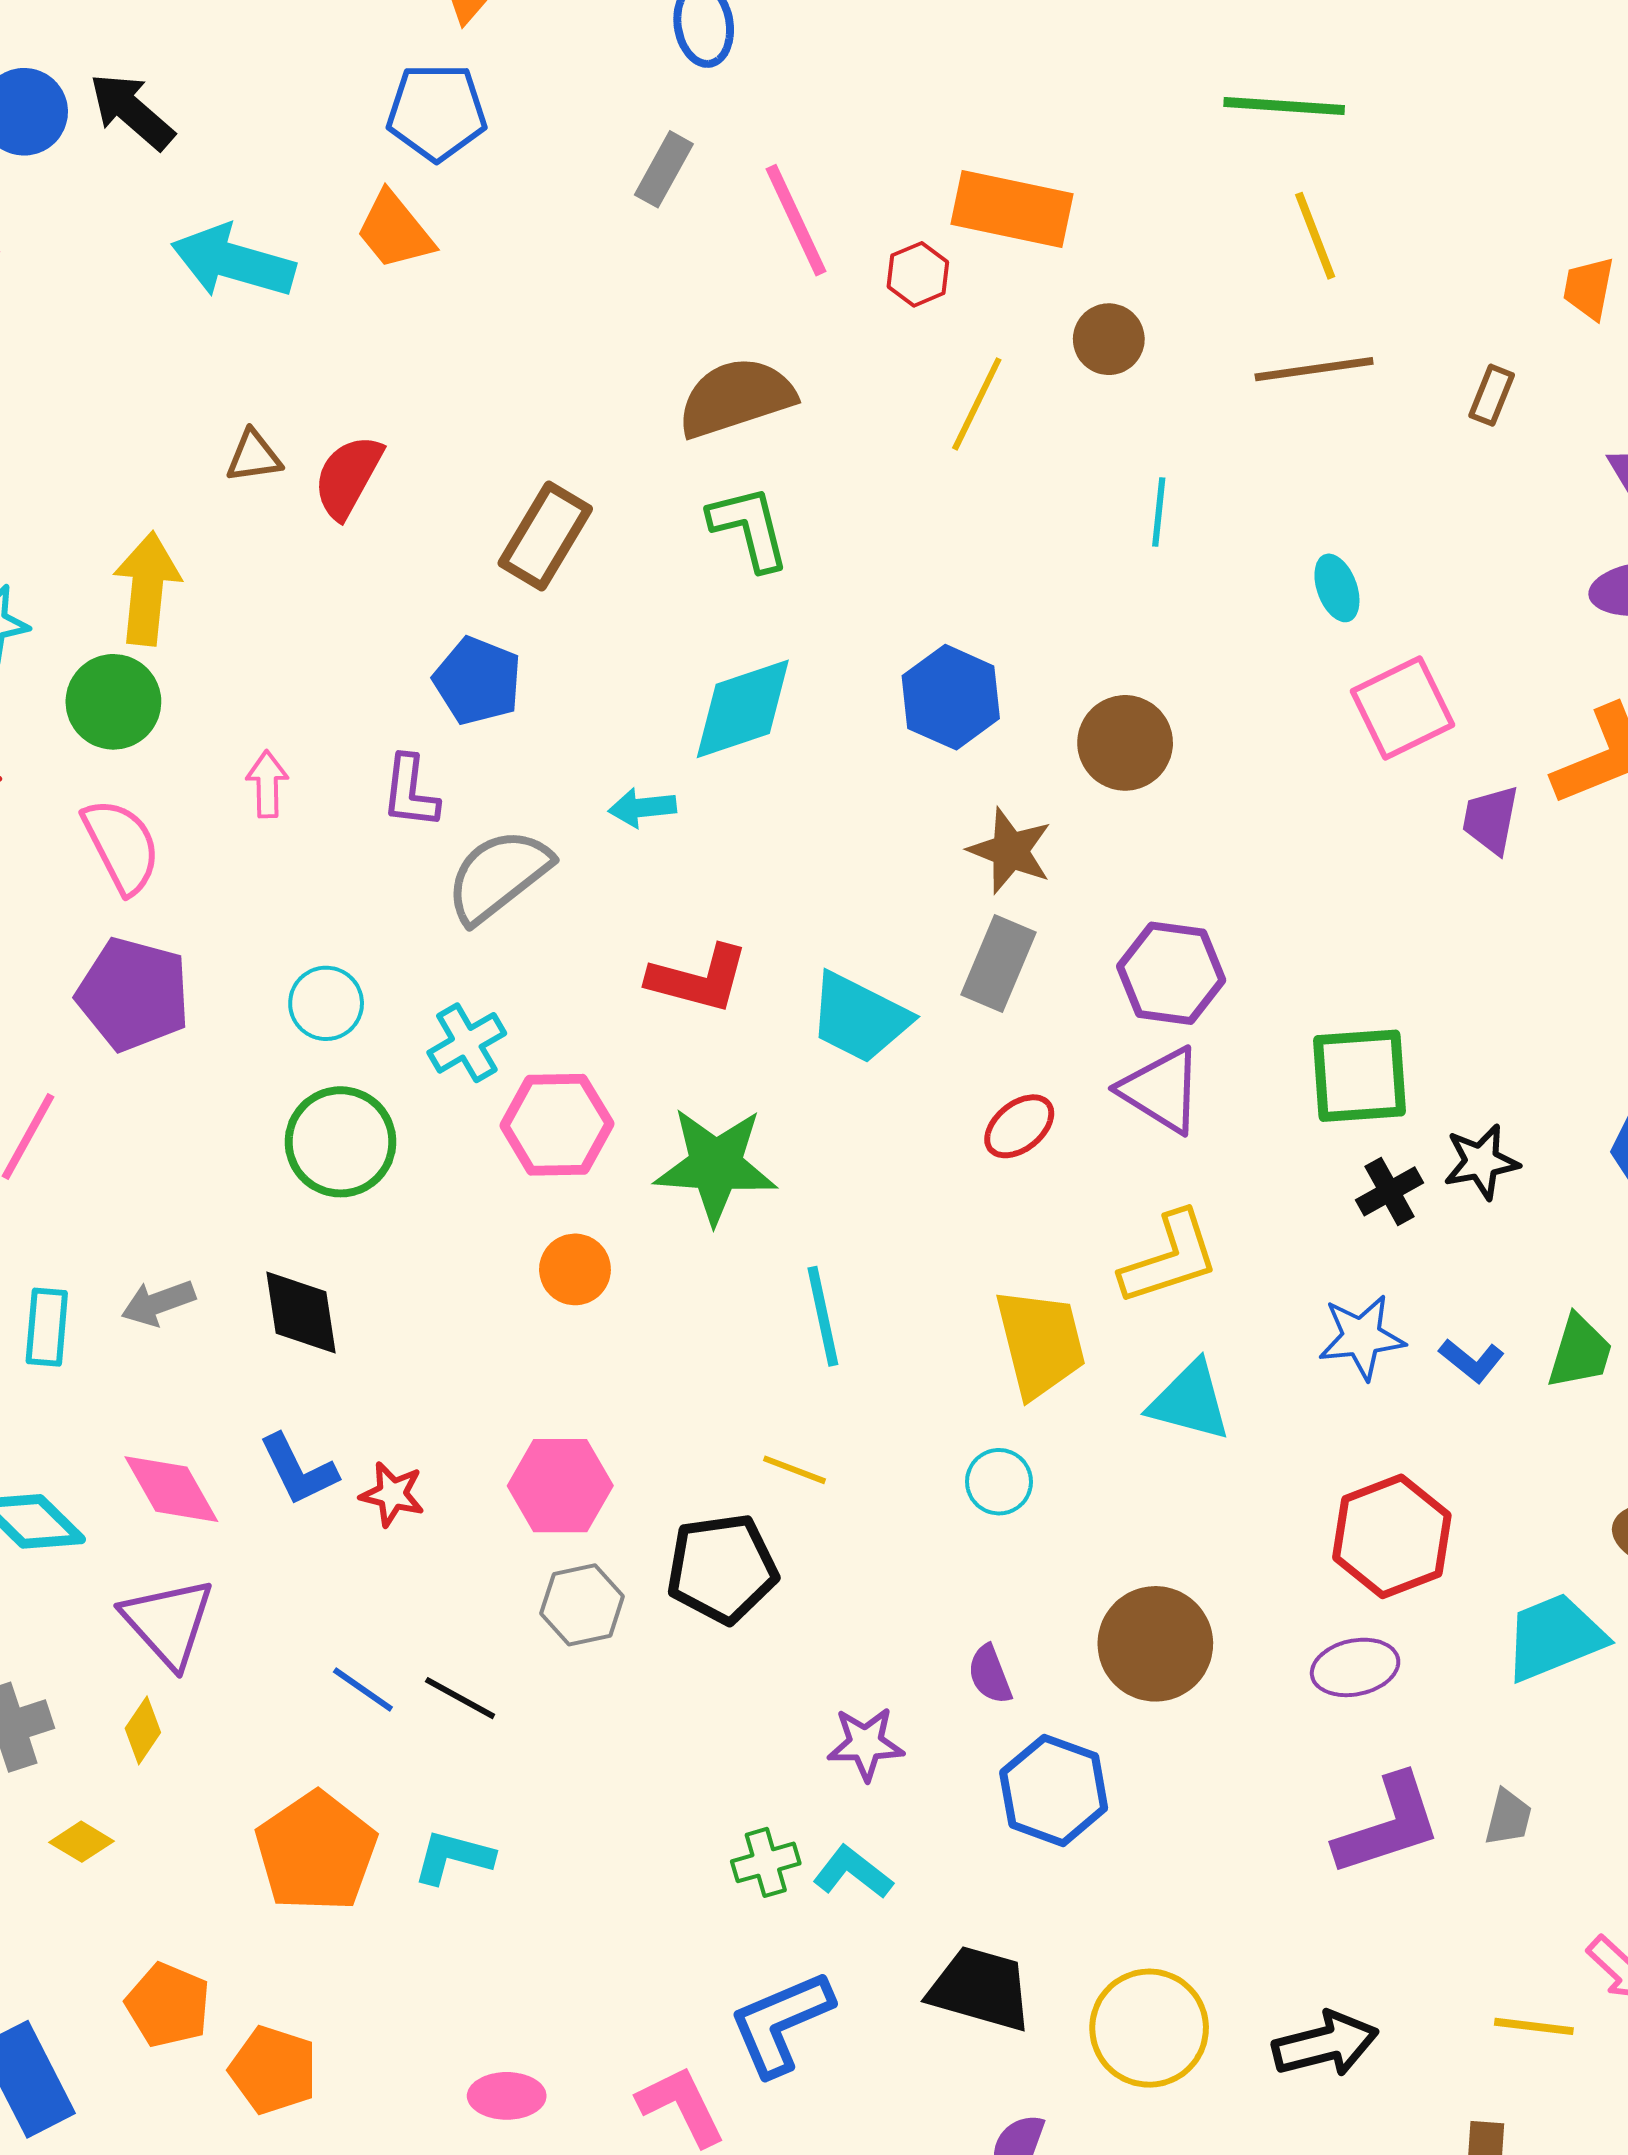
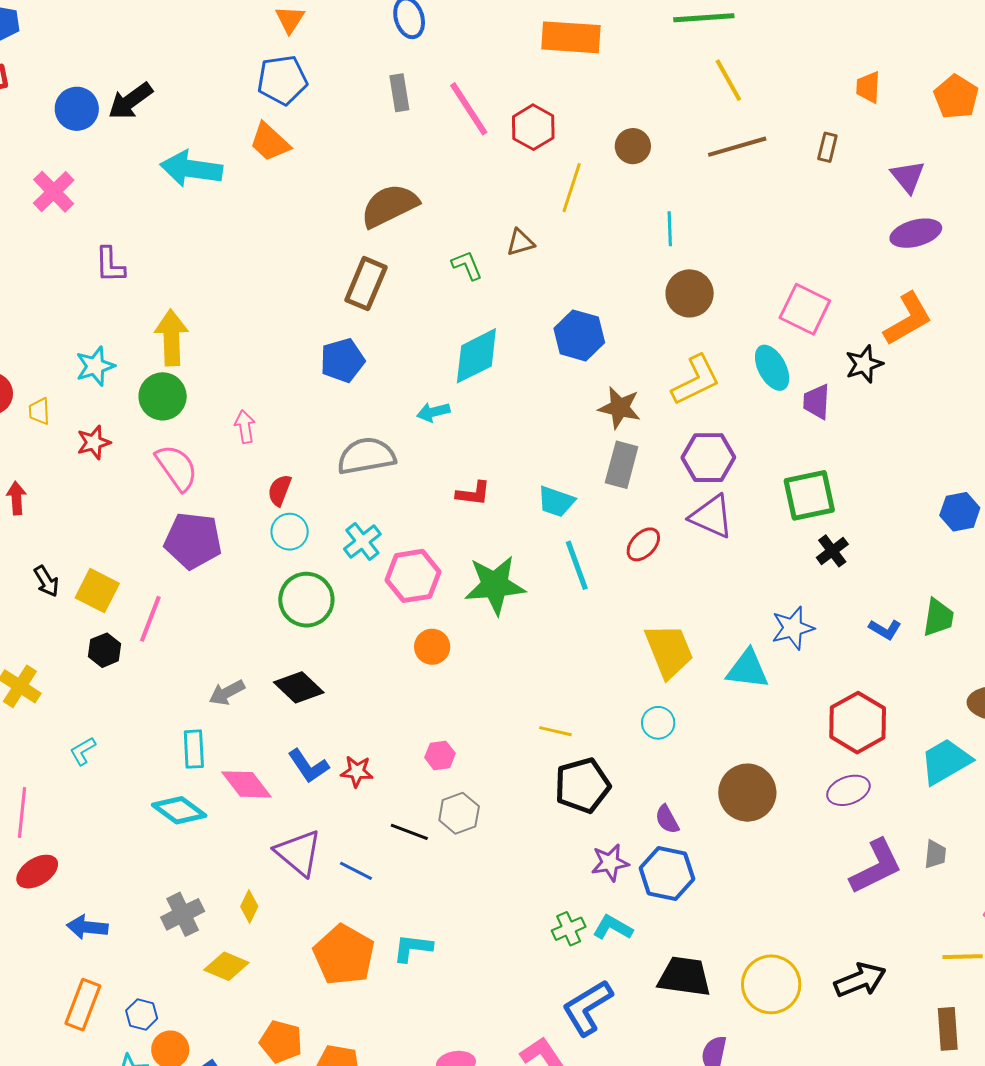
black arrow: (132, 111) -> (130, 101), turned -69
gray rectangle: (664, 169) -> (399, 93), turned -30
orange rectangle: (1012, 209) -> (571, 37), moved
red hexagon: (918, 274) -> (533, 127), size x1.4
brown semicircle: (736, 397) -> (389, 206), moved
brown triangle: (254, 456) -> (520, 242), moved
red semicircle: (348, 477) -> (280, 490), moved, size x0.7
green L-shape: (749, 528) -> (467, 265), size x0.7
cyan ellipse: (1337, 588) -> (772, 368), moved, size x1.4
blue pentagon: (478, 681) -> (342, 360), turned -30
pink square: (1403, 708) -> (805, 309), turned -30
brown circle: (1125, 743) -> (690, 293), moved
purple L-shape: (410, 792) -> (110, 265), moved
purple trapezoid: (1491, 820) -> (817, 402), moved
gray semicircle: (498, 876) -> (366, 456), turned 36
red L-shape: (698, 979) -> (473, 493), size x0.7
cyan trapezoid: (859, 1018) -> (556, 502), size x0.7
black star: (1481, 1162) -> (864, 364), moved
yellow L-shape: (1170, 1258) -> (696, 380), moved
black diamond: (301, 1313) -> (299, 687), turned -30
cyan line: (823, 1316) -> (577, 565), moved
cyan rectangle: (47, 1327) -> (194, 749), moved
blue star: (1362, 1337) -> (793, 628), moved
pink hexagon: (560, 1486) -> (440, 755), size x0.6
black pentagon: (722, 1568) -> (582, 785), moved
purple triangle: (168, 1622) -> (299, 853), moved
black line: (460, 1698) -> (409, 832), moved
blue hexagon: (1054, 1790) -> (667, 874), moved
yellow diamond: (82, 1842) -> (226, 966), size x1.4

